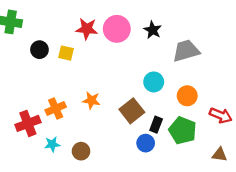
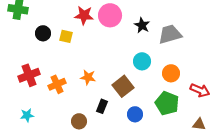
black star: (153, 30) -> (142, 25), moved
red cross: (28, 123) -> (29, 75), moved
black rectangle: (156, 125) -> (102, 106), moved
cyan star: (52, 144) -> (27, 115), moved

